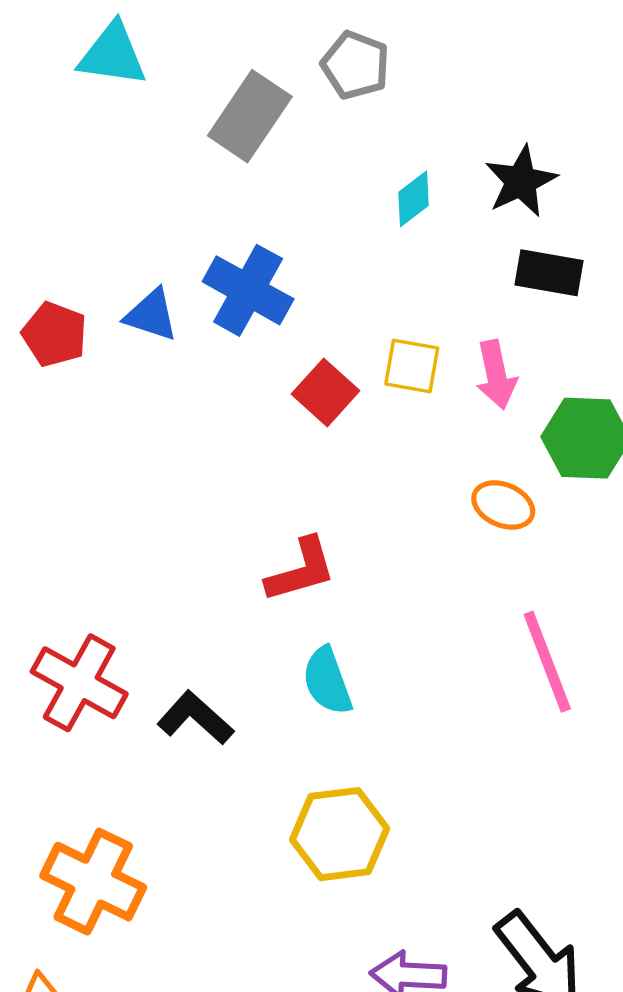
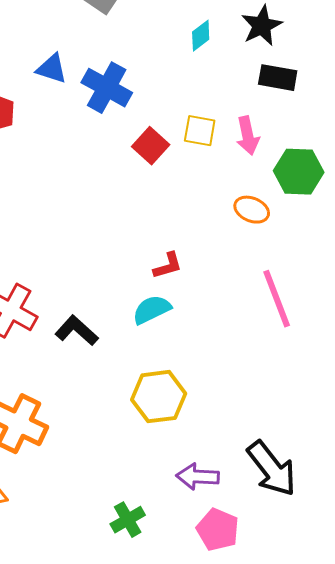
blue triangle: (151, 315) -> (52, 69), moved
red L-shape: (301, 570) -> (168, 266), moved, size x0.7
cyan semicircle: (327, 681) -> (152, 310), turned 84

